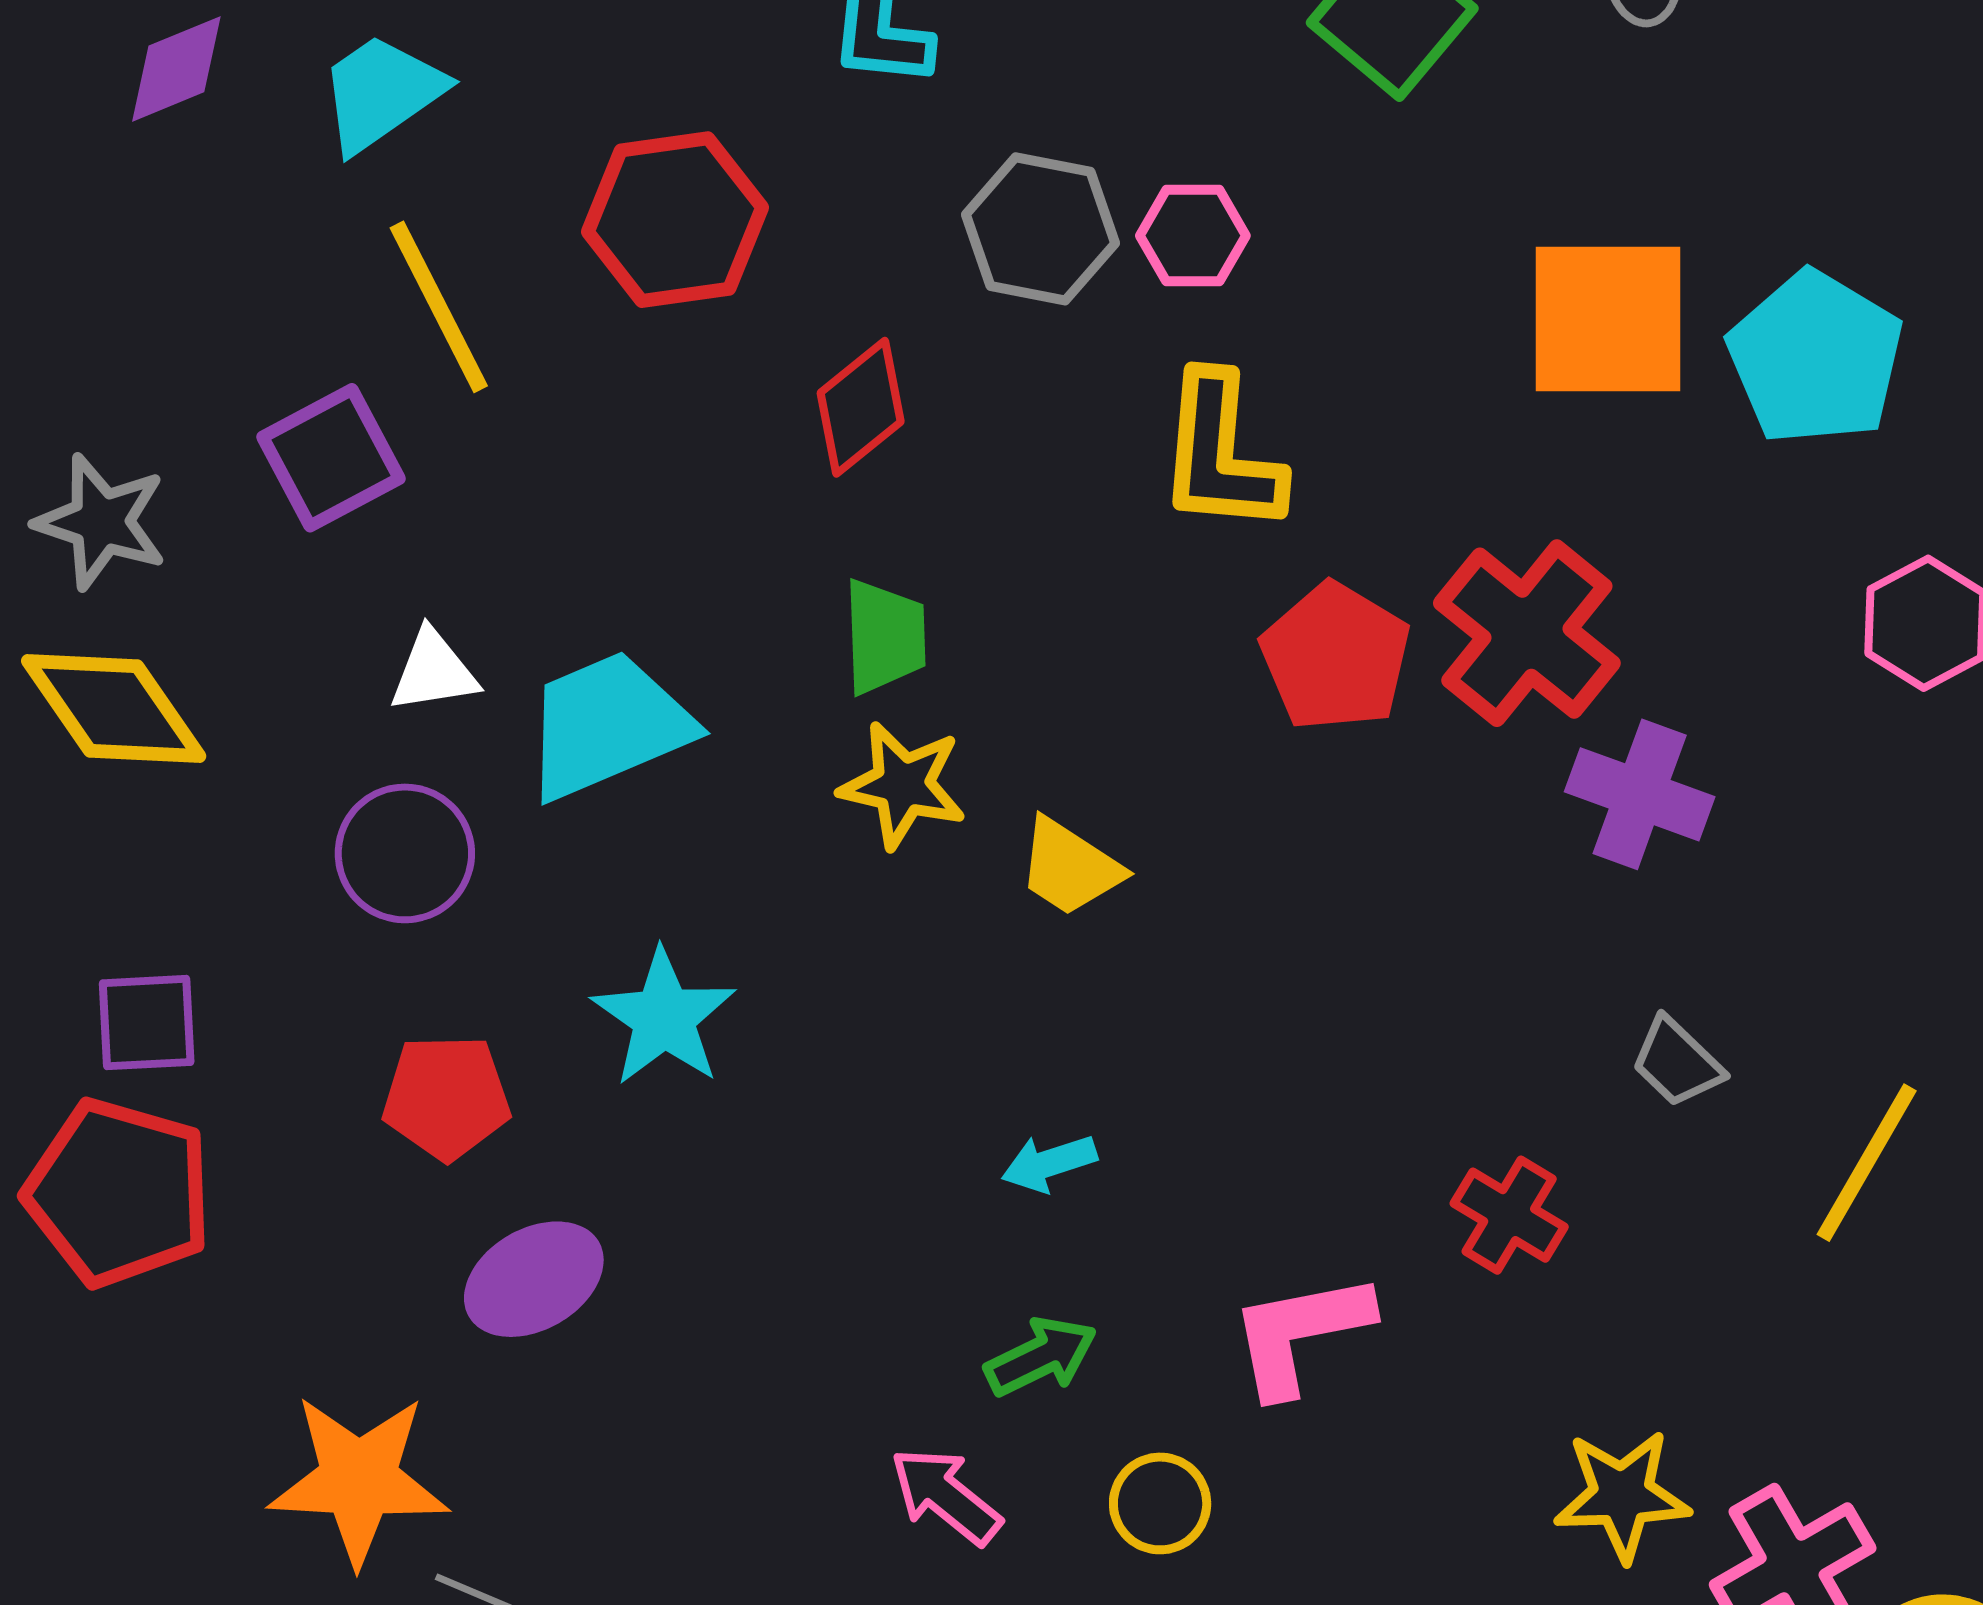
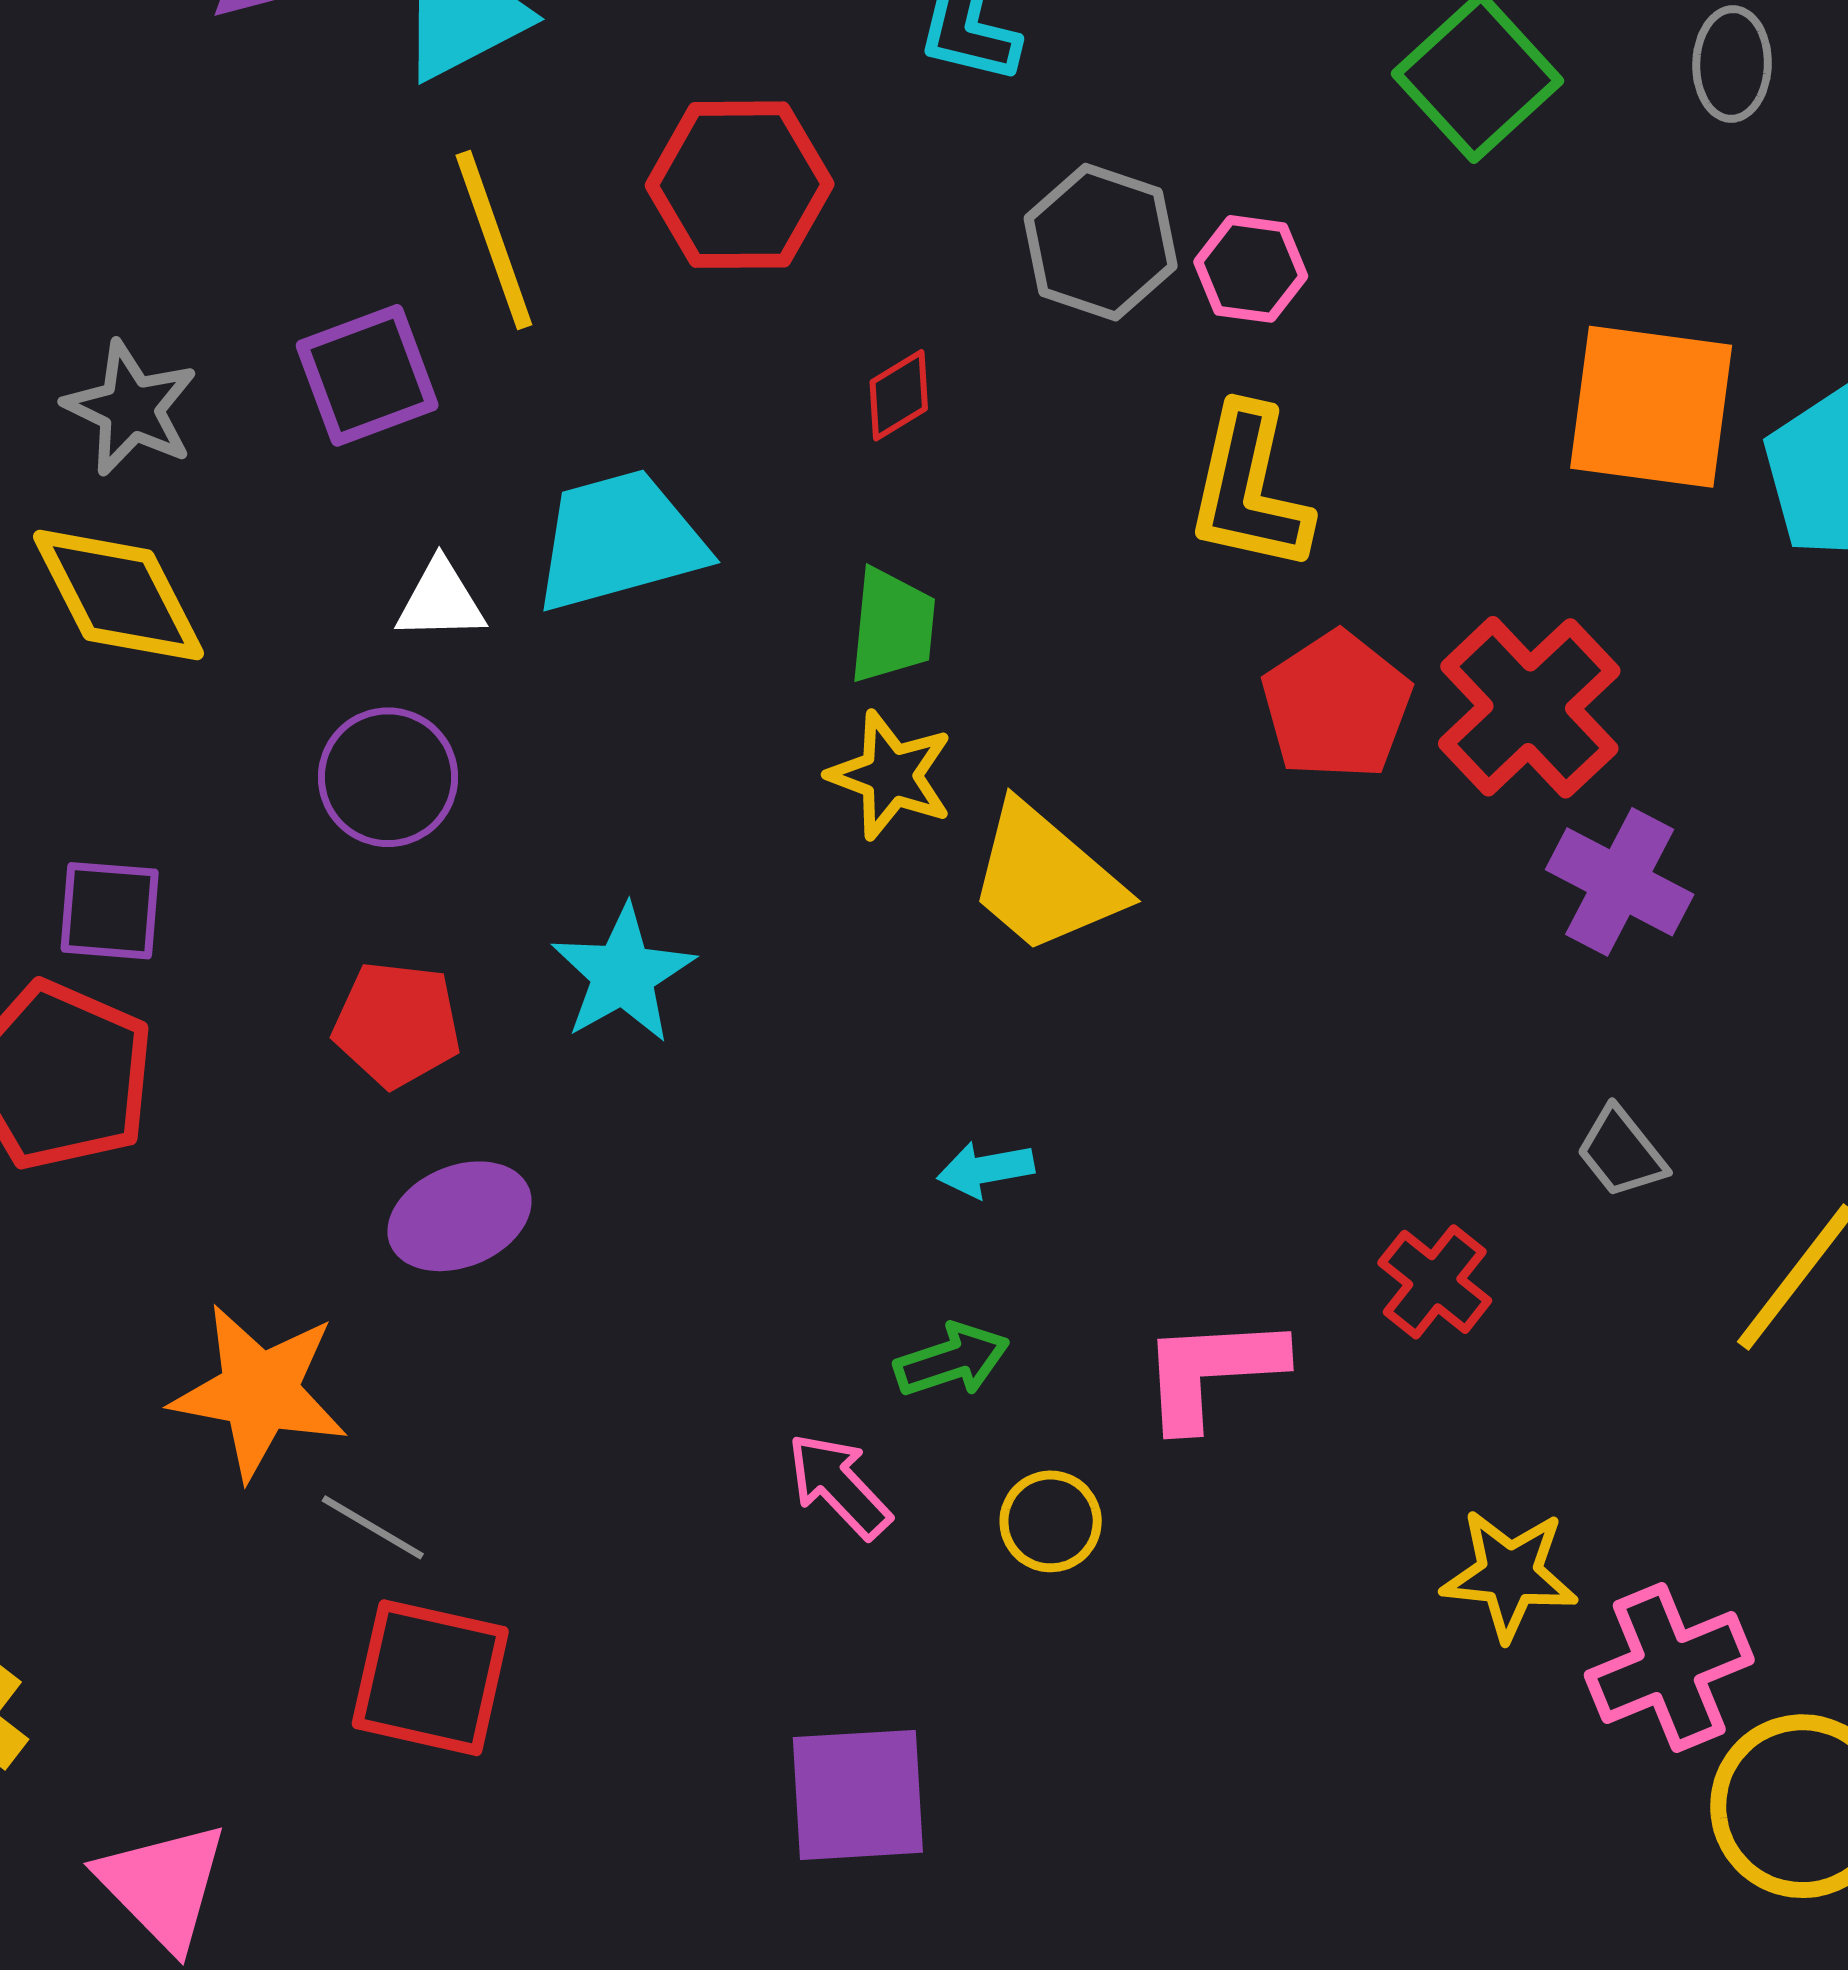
red diamond: (861, 407) -> (899, 395), size x0.7
cyan trapezoid: (608, 725) -> (619, 541), moved
yellow trapezoid: (1070, 867) -> (1045, 879), size x1.5

